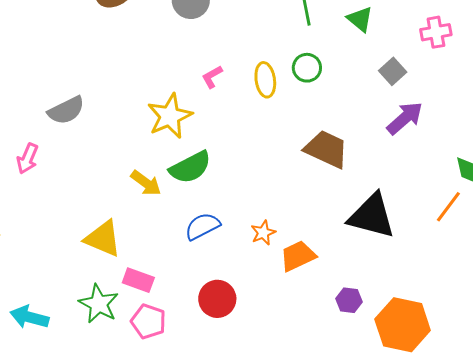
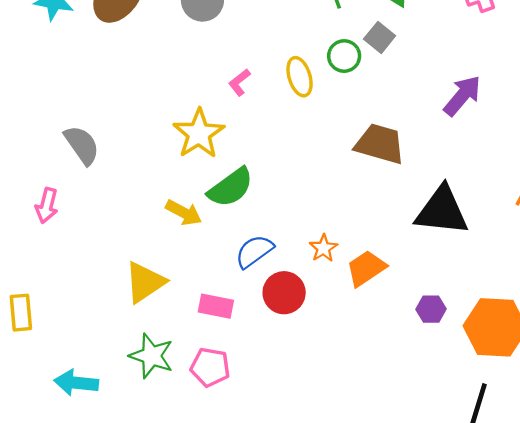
gray square: (393, 71) -> (380, 37), moved
gray semicircle: (66, 110) -> (82, 145), turned -90
yellow triangle: (103, 238) -> (145, 282), turned -48
pink rectangle: (138, 280) -> (216, 306), moved
red circle: (217, 299) -> (284, 293), moved

